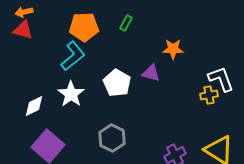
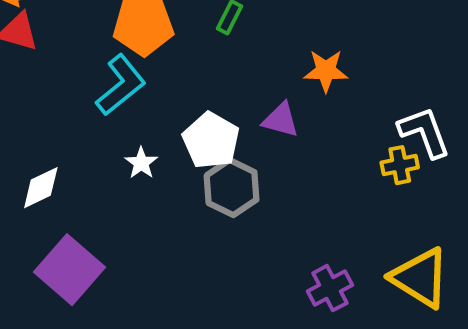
white star: (71, 94) -> (141, 163), moved, size x0.6
gray hexagon: (112, 138) -> (232, 188), moved

